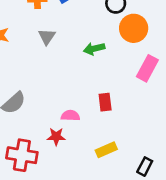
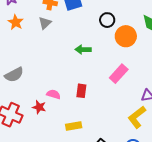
orange circle: (134, 28) -> (126, 36), moved
gray triangle: (47, 37) -> (45, 23), moved

